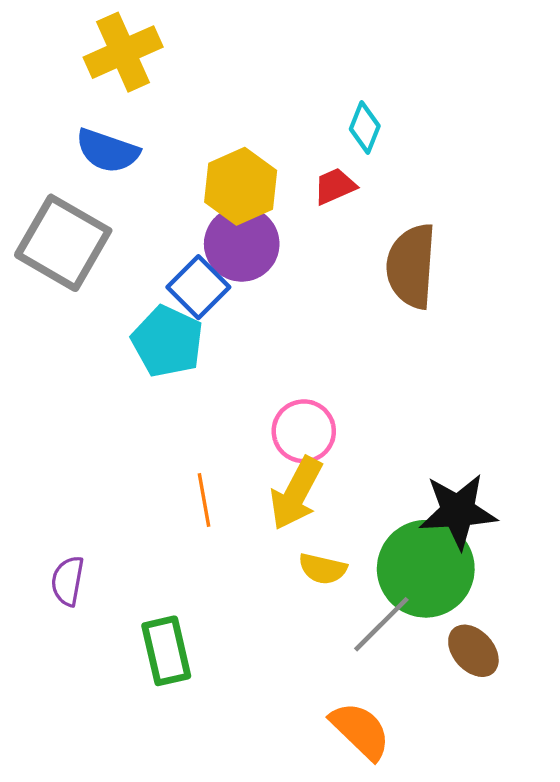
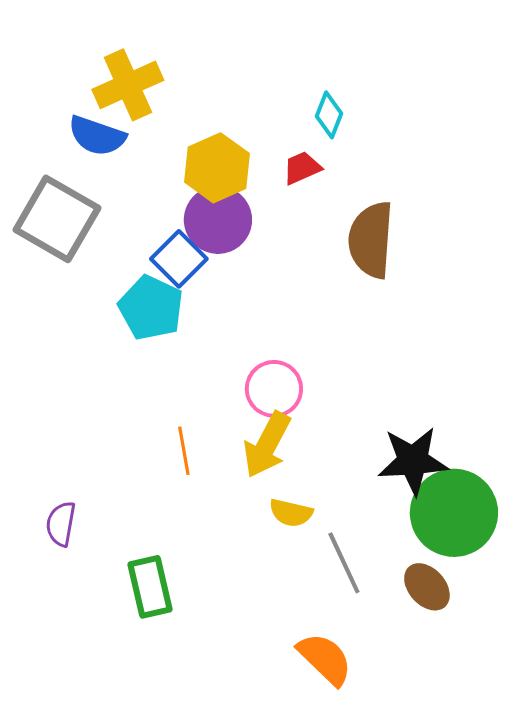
yellow cross: (123, 52) -> (128, 85), moved
green circle: (426, 569) -> (454, 513), moved
gray line: (381, 624) -> (344, 563), turned -70

